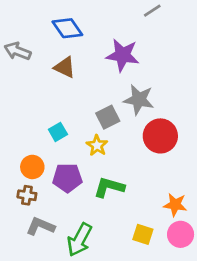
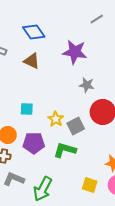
gray star: (139, 100) -> (87, 85), size x0.7
gray square: (108, 117) -> (76, 126), moved
cyan square: (58, 132) -> (27, 109), turned 32

